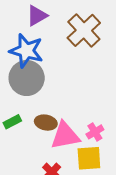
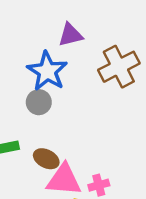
gray circle: (27, 78) -> (39, 102), size x0.6

